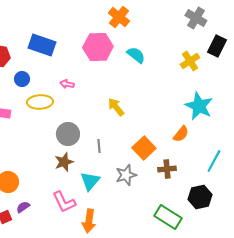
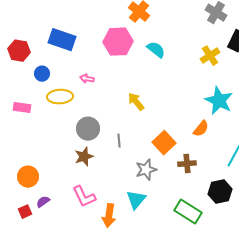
cyan triangle: (90, 181) -> (136, 200), moved

